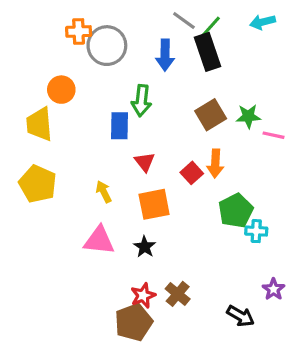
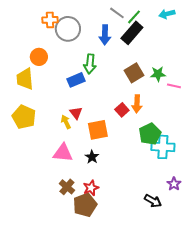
black rectangle: (207, 52) -> (132, 33), turned 60
blue rectangle: (119, 126) -> (76, 80), turned 66
red triangle: (145, 162) -> (76, 113), moved
cyan cross: (256, 231) -> (163, 147), size x1.6
brown cross: (178, 294) -> (67, 187), moved

